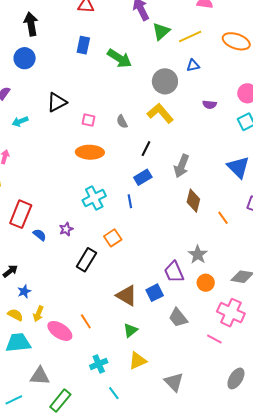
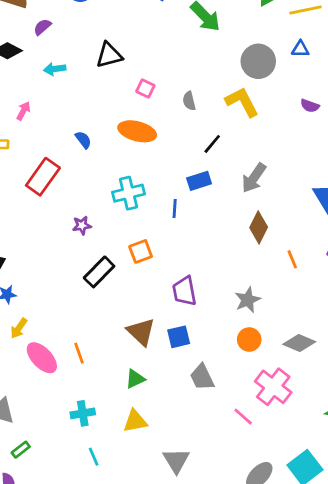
red rectangle: (21, 214) -> (43, 177), moved
blue semicircle: (40, 235) -> (83, 140), moved
purple trapezoid: (174, 272) -> (184, 291), moved
green rectangle: (60, 401) -> (21, 450), size x0.6

